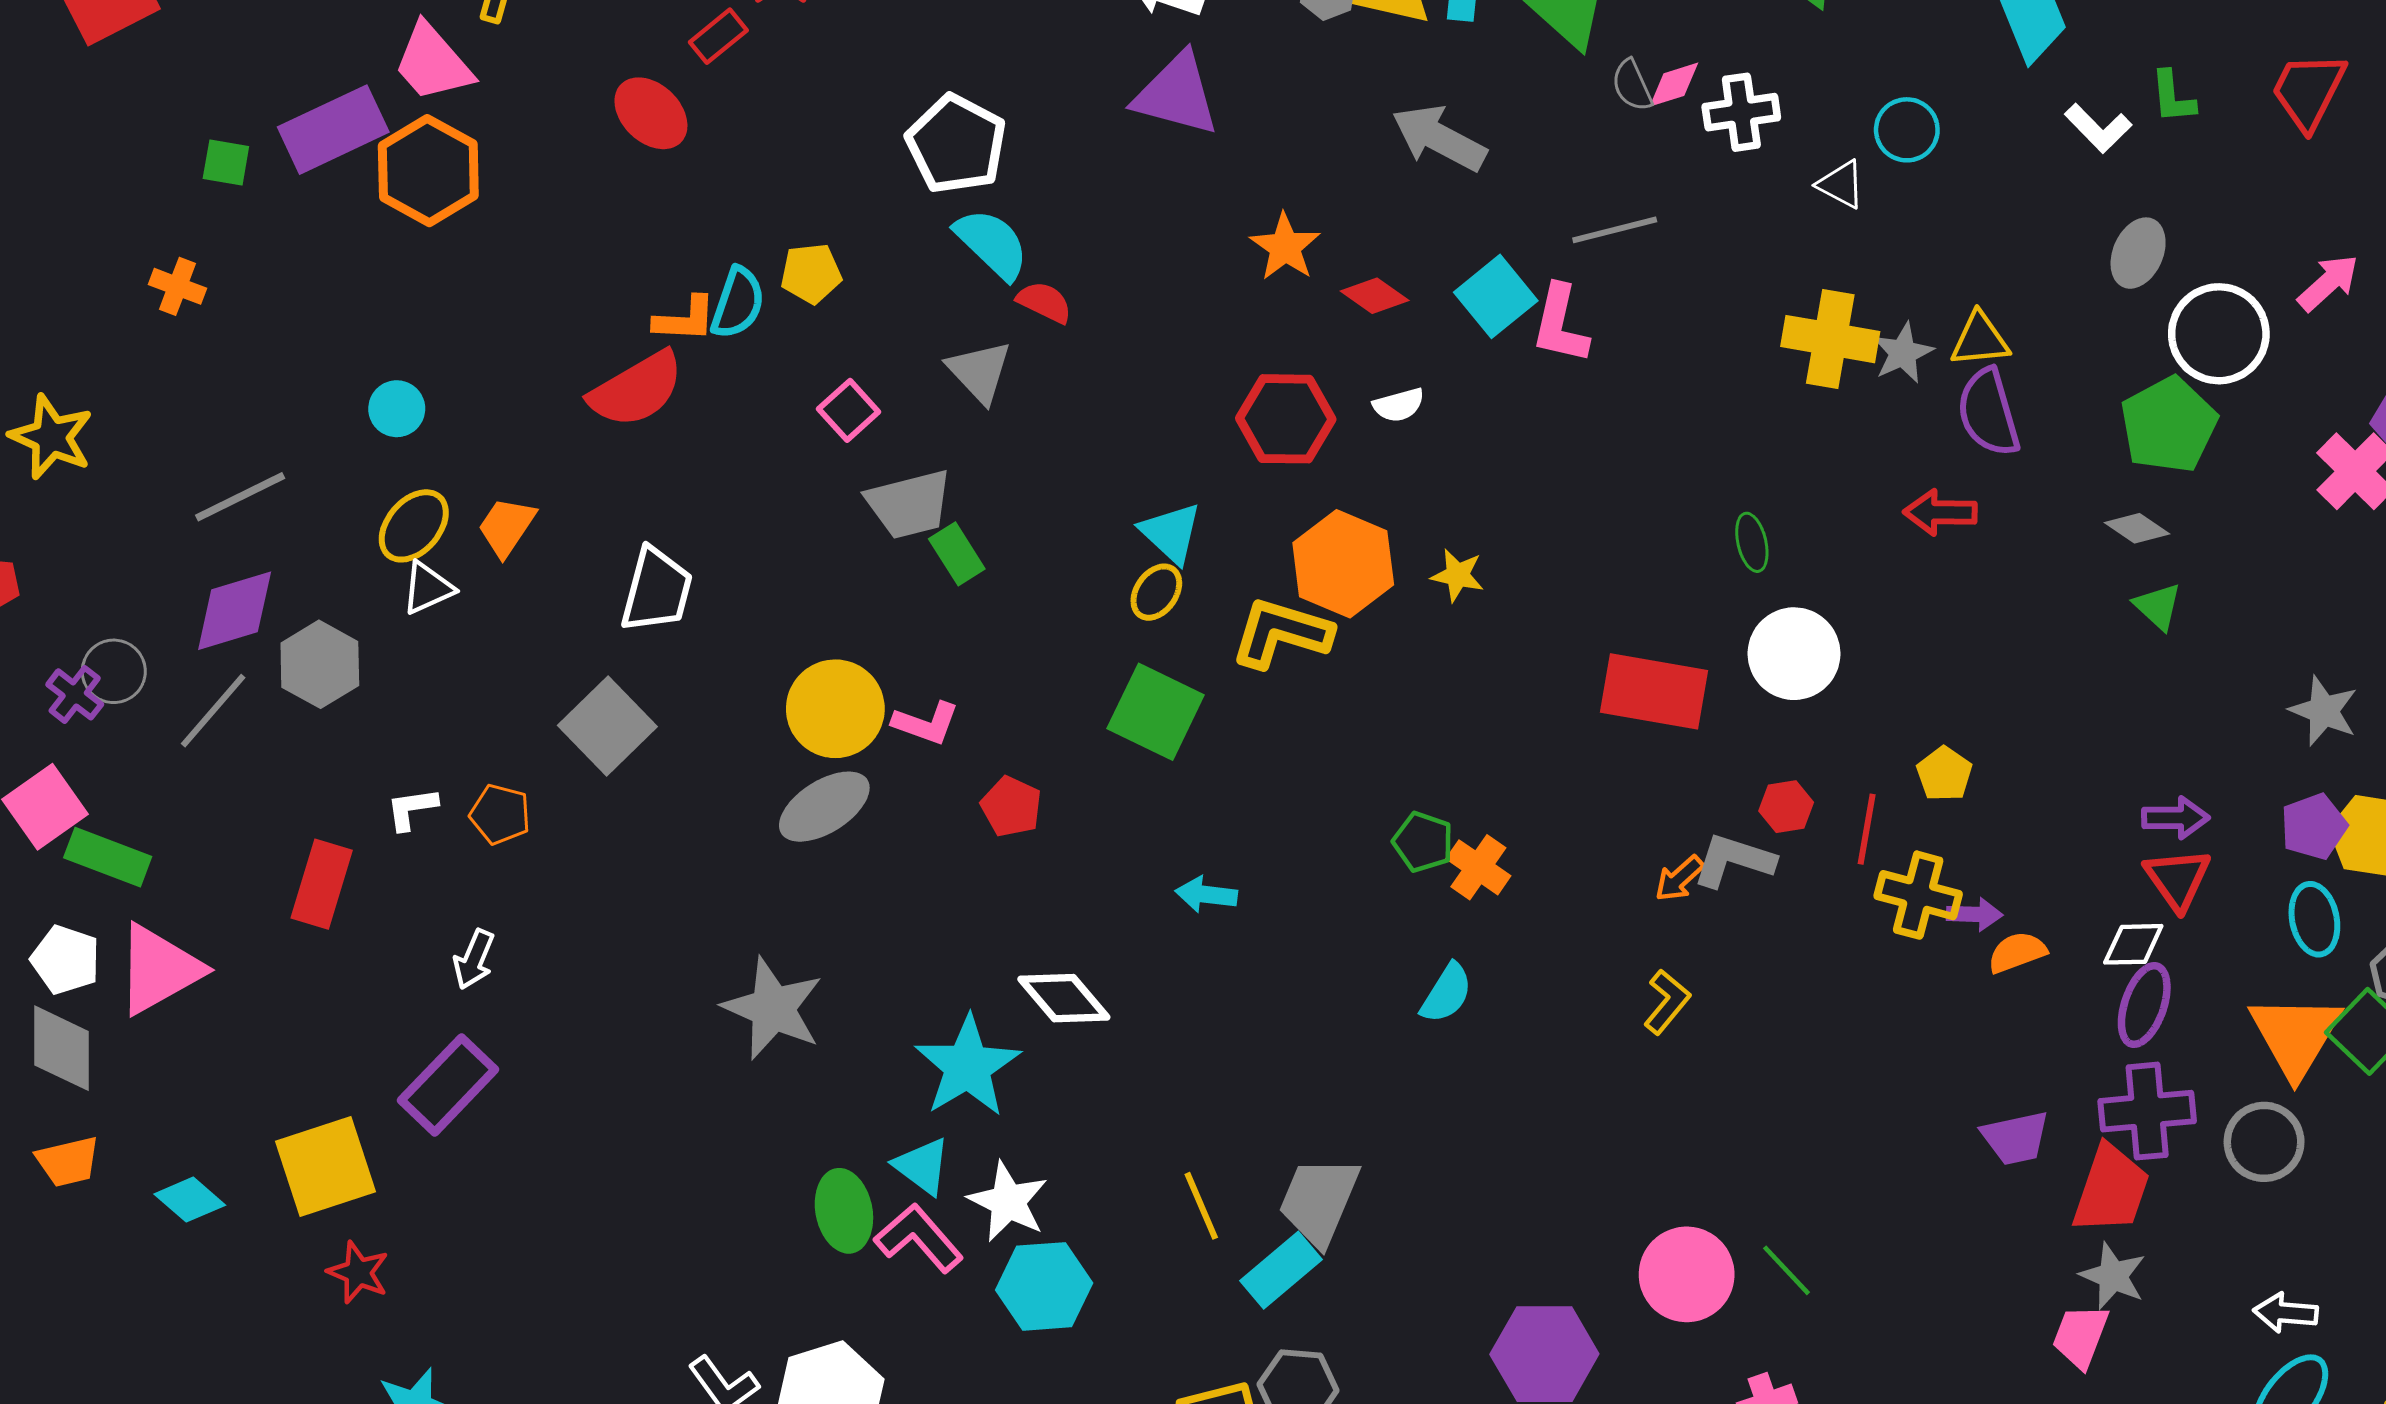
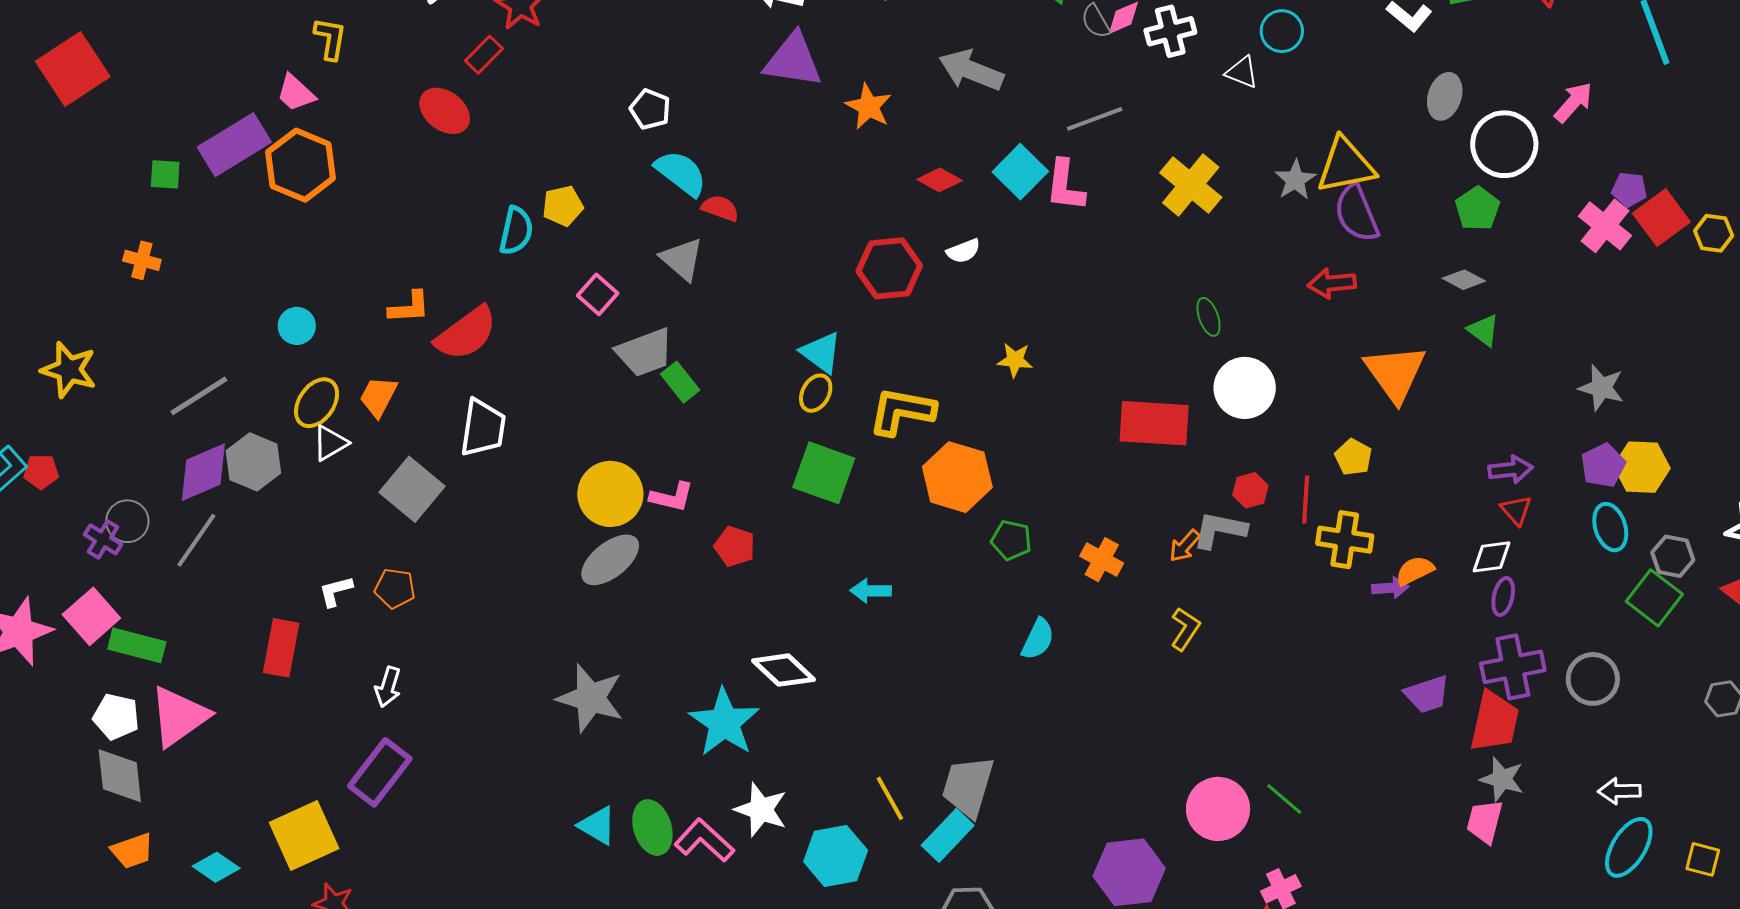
pink trapezoid: (433, 63) -> (296, 93), size x0.7
white pentagon: (956, 144) -> (650, 109), size x0.6
orange star: (1285, 247) -> (869, 107), moved
orange L-shape: (685, 319) -> (409, 307), moved
yellow cross: (1830, 339) -> (1191, 185), moved, turned 36
yellow triangle: (1980, 340) -> (1346, 165), size x1.5
red semicircle: (636, 389) -> (466, 333), moved
green pentagon: (2169, 425) -> (1477, 208), size x0.7
orange hexagon: (1343, 564) -> (957, 477), moved
gray hexagon: (320, 664) -> (253, 462), moved
gray square: (607, 726) -> (412, 489), moved
orange cross: (1478, 867) -> (1102, 560), moved
red triangle: (2178, 879) -> (1516, 510), size x0.7
purple arrow: (1975, 914) -> (1390, 588), moved
purple ellipse: (2144, 1005) -> (1503, 597), size x0.7
orange triangle: (2295, 1035) -> (1395, 373), moved
cyan triangle: (922, 1166) -> (597, 826), moved
cyan hexagon: (1044, 1286) -> (836, 856), moved

